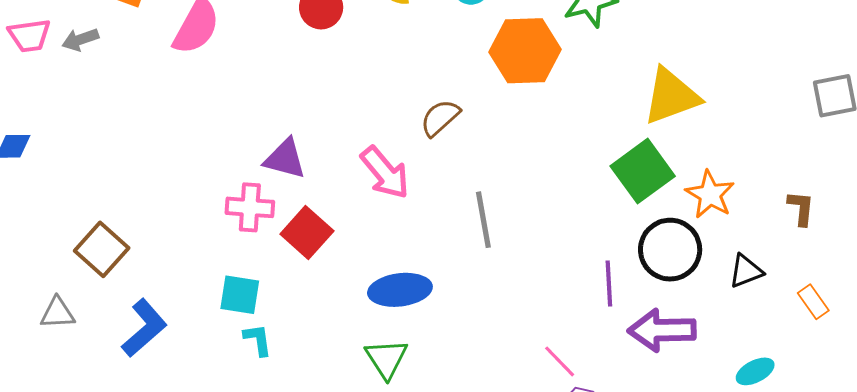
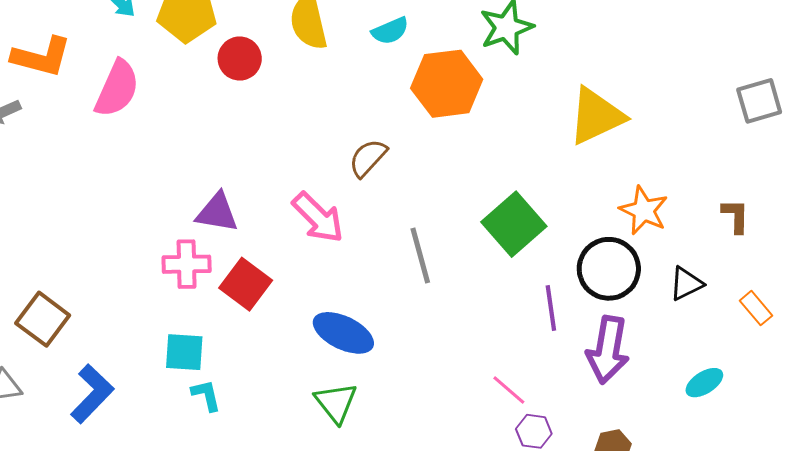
green square: (643, 171) -> (514, 224), moved
blue ellipse: (400, 290) -> (343, 333), turned 38
purple arrow: (662, 330) -> (608, 350), turned -74

